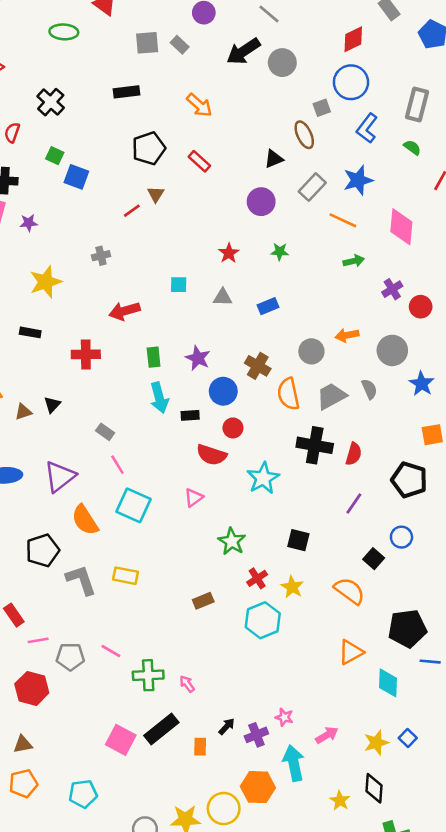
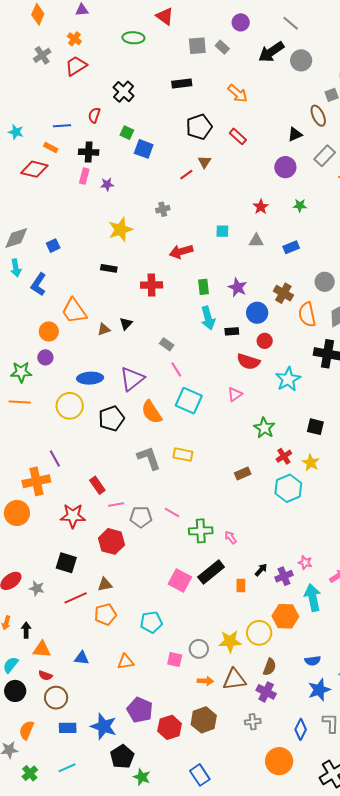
black pentagon: (43, 550) -> (111, 418), moved

